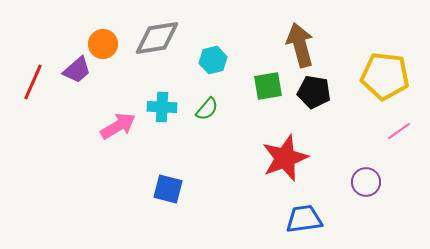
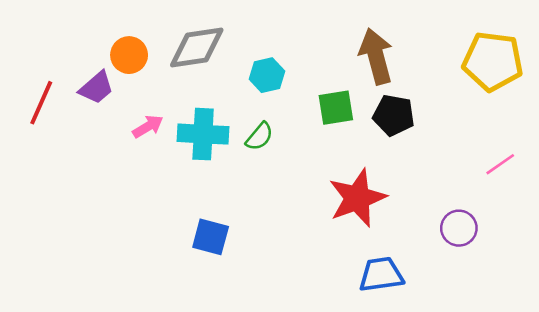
yellow pentagon: (385, 76) -> (493, 61), moved
cyan cross: (162, 107) -> (203, 134), size x1.4
pink arrow: (118, 126) -> (148, 127), moved, size x0.7

